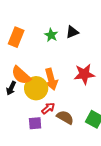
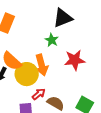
black triangle: (72, 32) -> (63, 18), size x1.5
green star: (51, 35) -> (52, 40), moved

